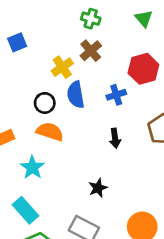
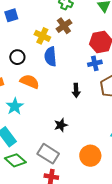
yellow cross: (62, 67) -> (42, 36), turned -35
blue cross: (116, 95) -> (95, 63), moved
black circle: (45, 103) -> (17, 57), moved

